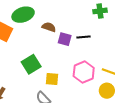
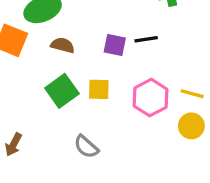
brown semicircle: (49, 27) -> (63, 45), moved
yellow square: (52, 79) -> (99, 89), moved

